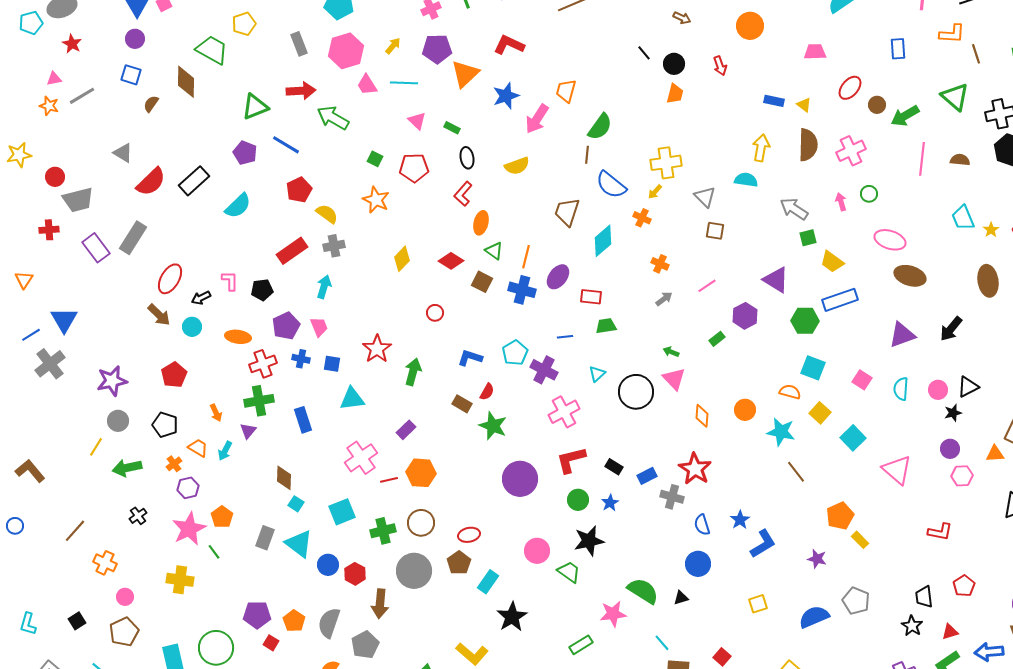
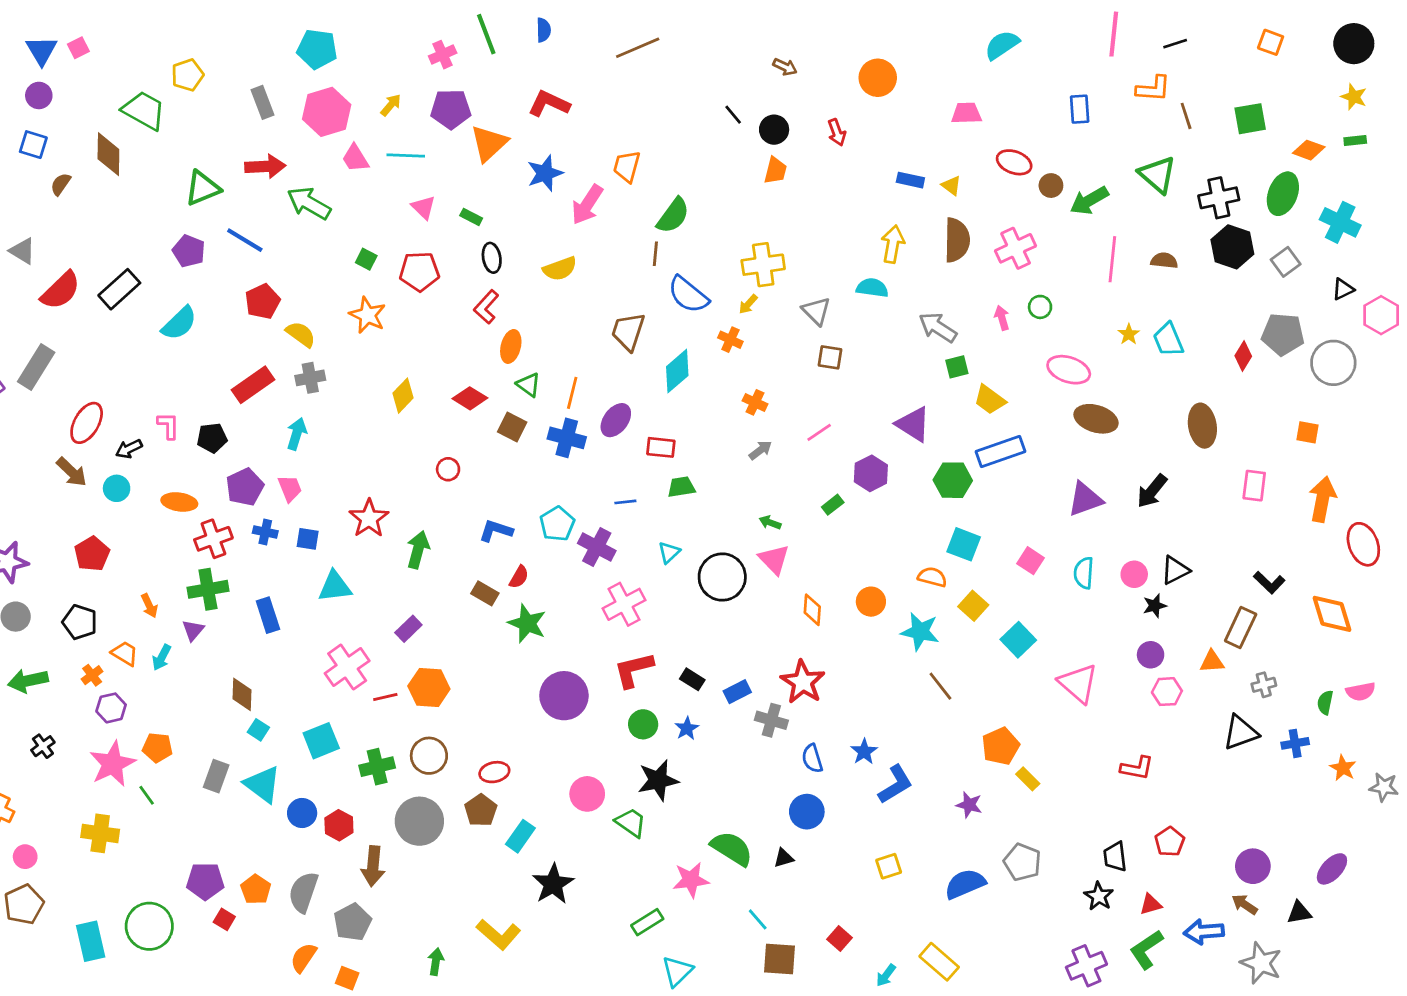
red ellipse: (850, 88) -> (1014, 162), turned 70
yellow star: (991, 230) -> (1129, 334), moved
orange pentagon: (222, 517) -> (157, 748), turned -30

